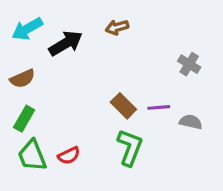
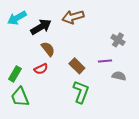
brown arrow: (117, 27) -> (73, 17), size x1.5
brown semicircle: (22, 79) -> (48, 49), moved, turned -105
purple line: (159, 107) -> (105, 61), moved
red semicircle: (69, 156) -> (41, 69), moved

